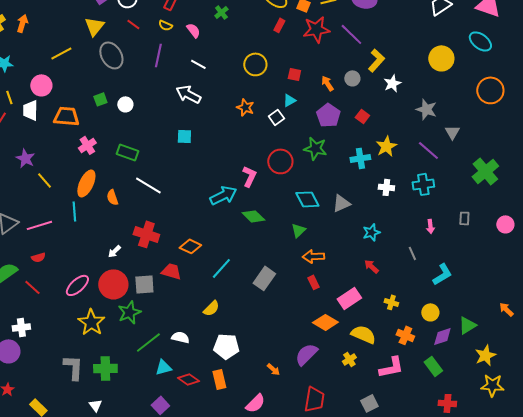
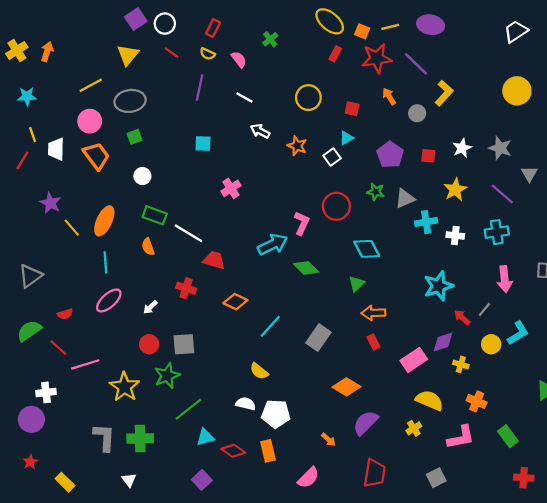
gray ellipse: (111, 55) -> (130, 101), moved, turned -68
orange arrow: (327, 83) -> (389, 96), moved
white star: (392, 83) -> (462, 148), moved
pink circle: (41, 85) -> (90, 121), moved
white arrow: (188, 94) -> (260, 131), moved, size x0.7
white circle: (125, 104) -> (142, 176), moved
orange trapezoid: (66, 116) -> (96, 156), turned 48
red square: (362, 116) -> (428, 156), turned -32
cyan square: (184, 136) -> (203, 144), moved
pink cross: (87, 145) -> (231, 188), moved
green star: (315, 148) -> (376, 192), size x0.7
green rectangle: (127, 152) -> (155, 215), moved
cyan cross: (360, 158) -> (426, 222), moved
orange ellipse: (86, 183) -> (104, 221), moved
gray triangle: (341, 203) -> (405, 198), moved
pink line: (39, 225) -> (85, 364), moved
pink arrow: (430, 226) -> (505, 279), size x1.6
cyan star: (371, 232) -> (438, 286), size x1.5
red cross: (146, 234) -> (186, 288), size x0.7
gray line: (412, 253) -> (484, 309), turned 64
red arrow: (371, 266) -> (462, 317), moved
red trapezoid: (171, 271) -> (214, 260), moved
red circle: (113, 284) -> (149, 344), size x0.6
pink ellipse: (77, 285) -> (109, 301), moved
yellow semicircle: (211, 308) -> (259, 371), turned 84
yellow circle: (430, 312) -> (491, 344), moved
orange diamond: (325, 322) -> (346, 387), moved
purple diamond: (442, 336) -> (443, 342), moved
white semicircle: (180, 337) -> (246, 404), moved

